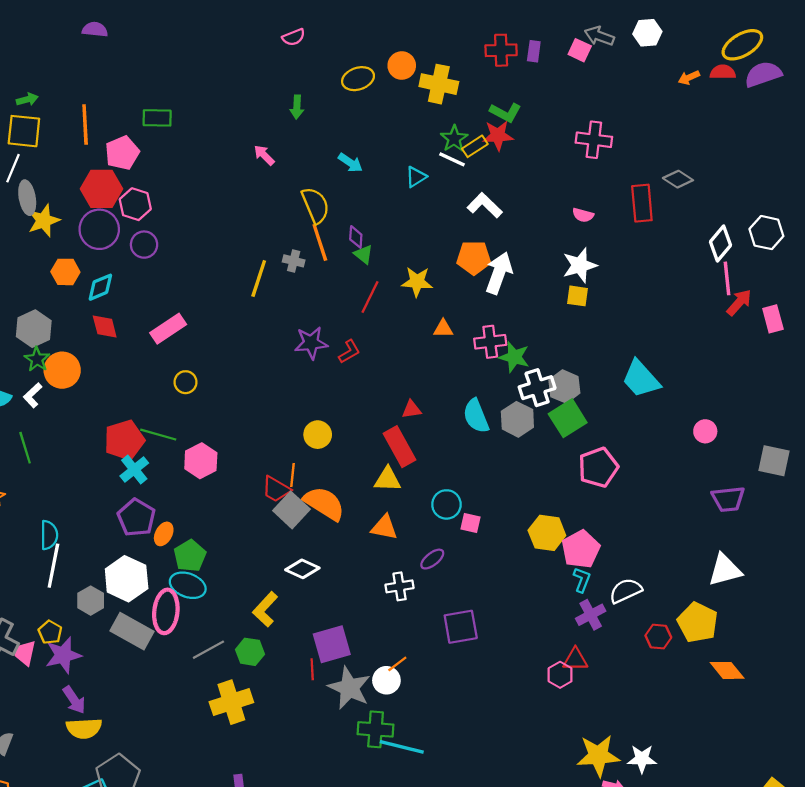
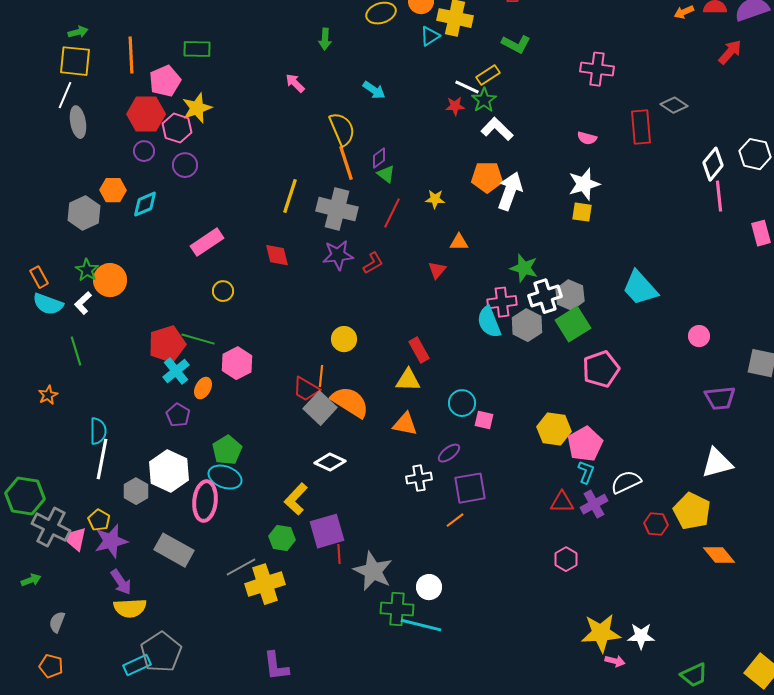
red star: (498, 135) -> (455, 106), moved, size x0.7
green star: (454, 139) -> (484, 100), moved
cyan triangle: (416, 177) -> (430, 36), moved
yellow star: (44, 221) -> (197, 108), moved
purple circle: (99, 229) -> (144, 151), size x0.6
purple diamond: (356, 237) -> (379, 158), turned 50
gray cross: (294, 261) -> (337, 209), moved, size x2.0
yellow star: (417, 282) -> (435, 199), size x0.7
red arrow: (739, 302) -> (730, 52), moved
red diamond: (105, 326) -> (277, 255), moved
gray hexagon: (34, 329) -> (84, 213), moved
pink cross: (490, 342) -> (502, 302), moved
red triangle: (412, 409) -> (437, 270), moved, turned -42
red rectangle: (400, 447) -> (419, 350), size x0.7
purple pentagon: (136, 518) -> (178, 415), size x0.7
orange ellipse: (164, 534) -> (203, 388), moved
purple square: (461, 627) -> (470, 488), moved
gray rectangle: (132, 631) -> (174, 550), moved
purple square: (332, 644) -> (327, 531), moved
gray line: (208, 650) -> (241, 567), moved
red triangle: (575, 660) -> (562, 502), moved
orange line: (397, 664) -> (455, 520), moved
white circle: (386, 680) -> (429, 587), moved

